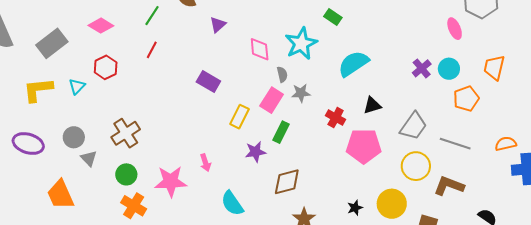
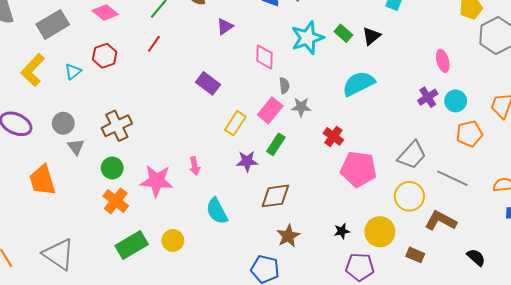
pink ellipse: (455, 29) -> (443, 61), moved
cyan star: (301, 44) -> (307, 38), moved
yellow L-shape: (38, 90) -> (33, 70), turned -48
black triangle: (372, 105) -> (371, 36), moved, turned -30

